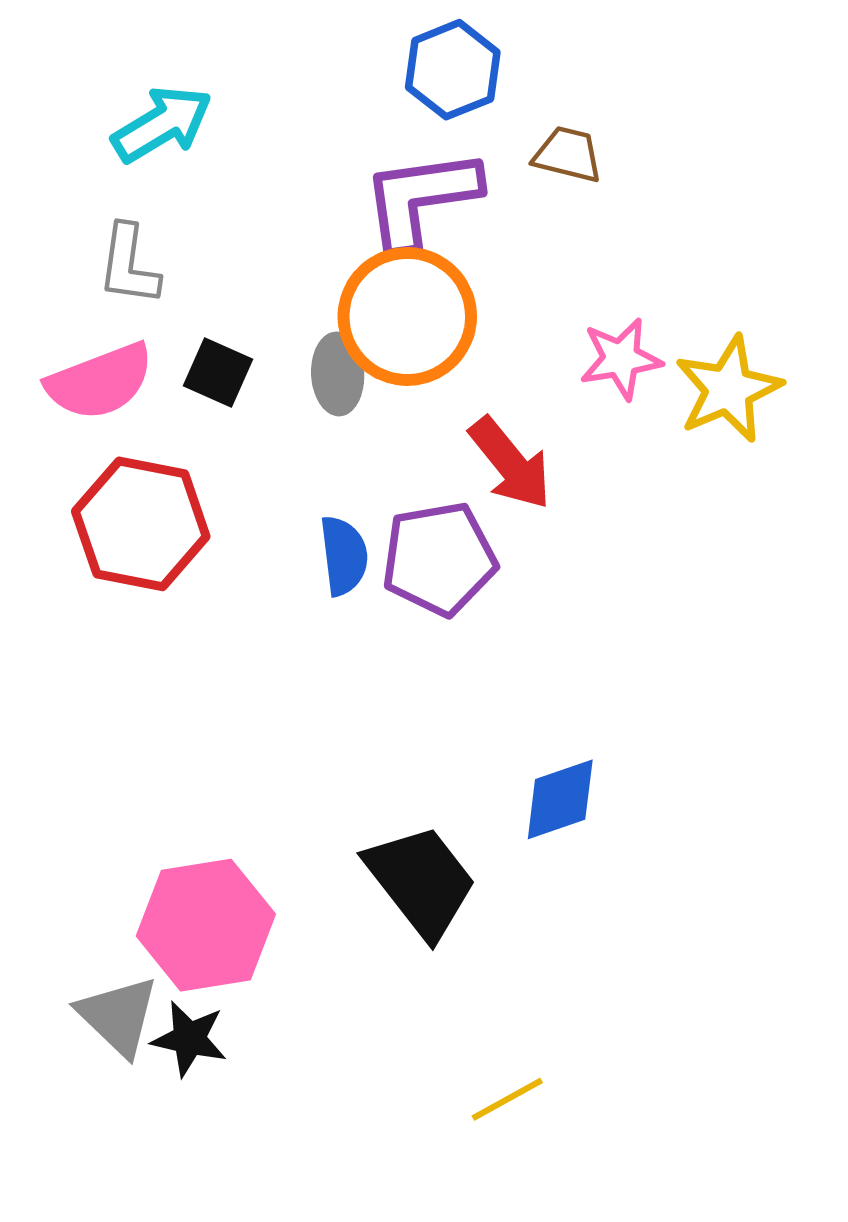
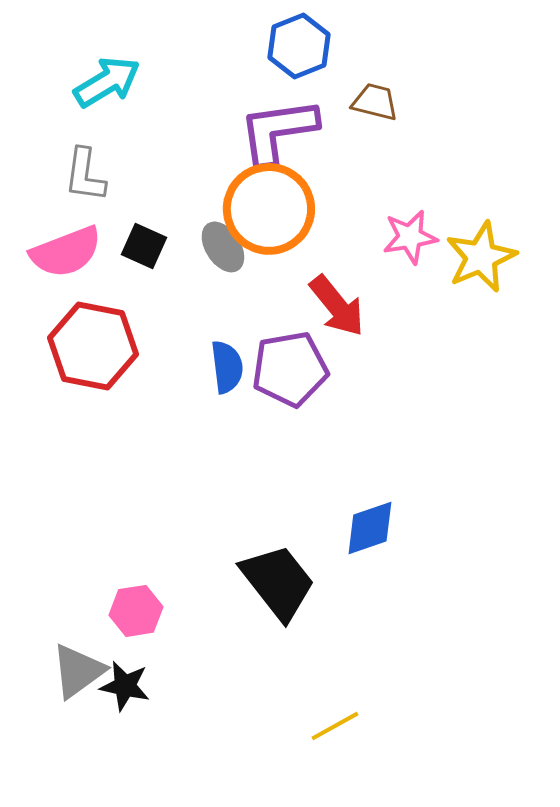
gray ellipse: (338, 374) -> (223, 247), turned -30
pink hexagon: (206, 925) -> (136, 611), size x0.6
gray triangle: (118, 1016) -> (78, 671), turned 40

